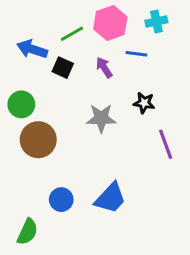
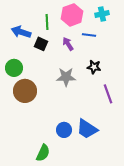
green line: (72, 34) -> (47, 22), turned -63
blue trapezoid: (110, 198) -> (87, 129), moved, turned 80
blue circle: (61, 200) -> (64, 130), moved
green semicircle: (27, 232) -> (43, 153), moved

